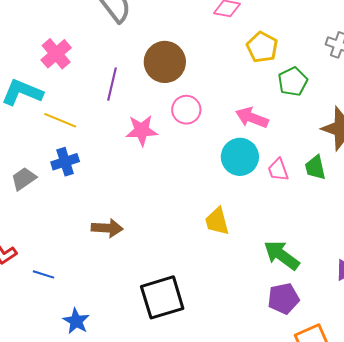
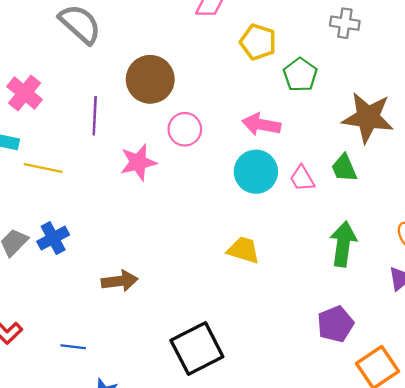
blue cross: (65, 162) -> (53, 238), moved
yellow trapezoid: (217, 221) -> (243, 250), turned 132
green arrow: (282, 255) -> (343, 244), moved, turned 72
blue line: (44, 274) -> (73, 347), moved

